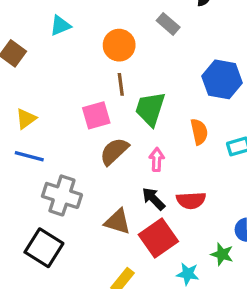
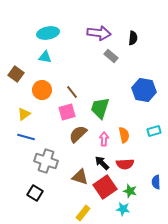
cyan triangle: (60, 26) -> (45, 57), turned 32
orange circle: (119, 45) -> (42, 90), moved
brown line: (121, 84) -> (72, 92), moved, turned -32
orange semicircle: (199, 132) -> (124, 135), moved
black square: (44, 248) -> (35, 193), size x0.7
green star: (222, 254) -> (130, 191), moved

